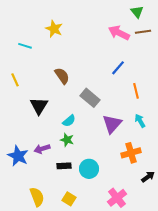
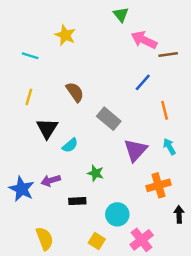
green triangle: (137, 12) -> (121, 15), moved
brown line: (143, 32) -> (168, 55), moved
yellow line: (15, 80) -> (29, 97), moved, turned 40
cyan semicircle: (69, 121) -> (70, 145), moved
green star: (67, 140) -> (96, 173), moved
cyan circle: (89, 169) -> (117, 214), moved
black arrow: (148, 177) -> (179, 214), turned -56
yellow square: (69, 199) -> (97, 241), moved

